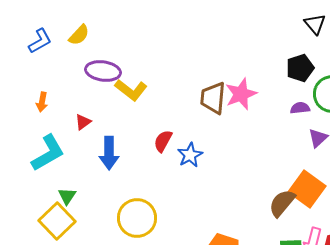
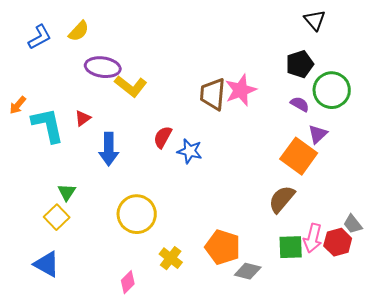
orange arrow: (42, 102) -> (18, 105), moved, turned 30
purple semicircle: (300, 108) -> (300, 104), turned 36
cyan L-shape: (48, 153) -> (48, 125), moved, turned -72
blue star: (190, 155) -> (190, 151), turned -30
orange square: (307, 189) -> (299, 156), moved
yellow square: (57, 221) -> (57, 217), size x0.7

